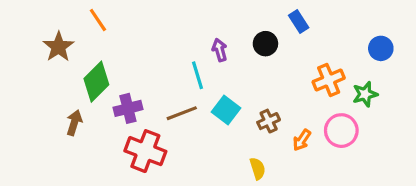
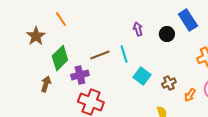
blue rectangle: (299, 22) -> (188, 20), size x1.5
purple arrow: (220, 50) -> (138, 29), moved
brown line: (182, 113) -> (100, 55), moved

